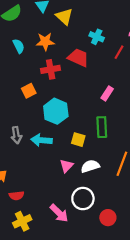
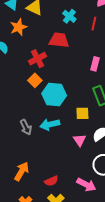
cyan cross: (97, 37) -> (69, 16), turned 32
orange star: (45, 42) -> (18, 27), moved
orange square: (29, 91) -> (35, 80), moved
red semicircle: (17, 196) -> (51, 181), moved

